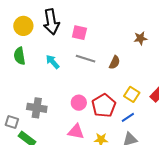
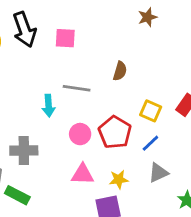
brown star: (140, 38) -> (147, 17), moved
gray line: (86, 59) -> (77, 88), moved
cyan arrow: (53, 62) -> (49, 106), moved, turned -133

